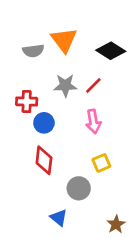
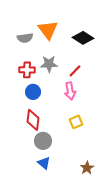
red line: (93, 85) -> (75, 71), moved
red cross: (27, 101) -> (27, 70), moved
gray circle: (79, 188) -> (43, 141), moved

